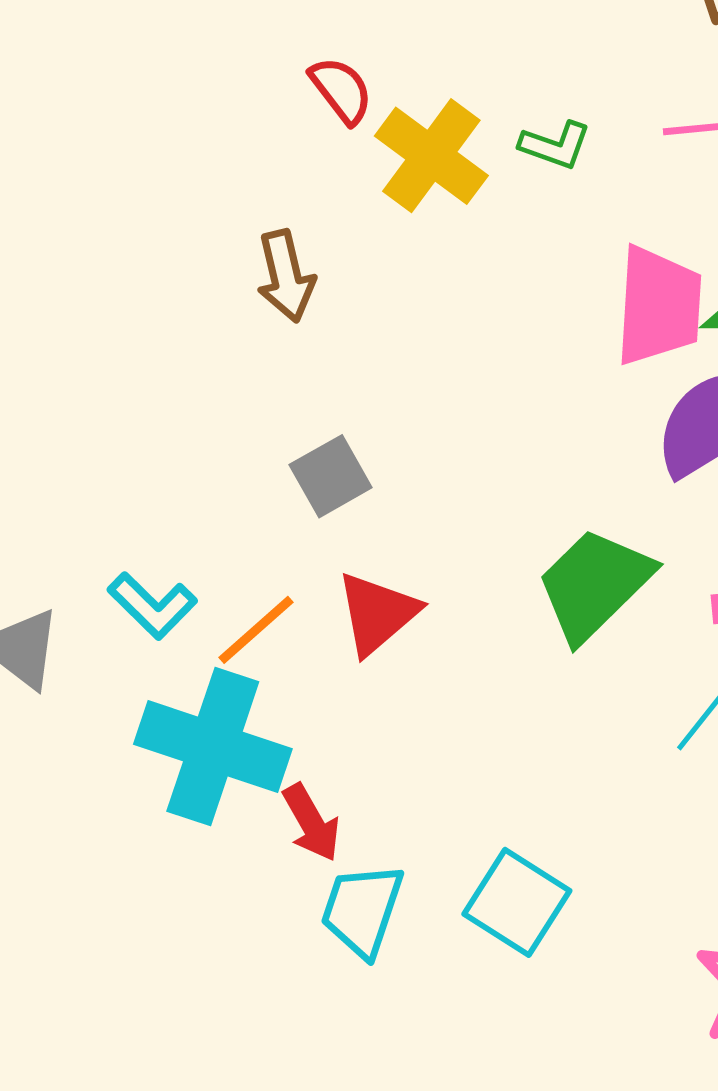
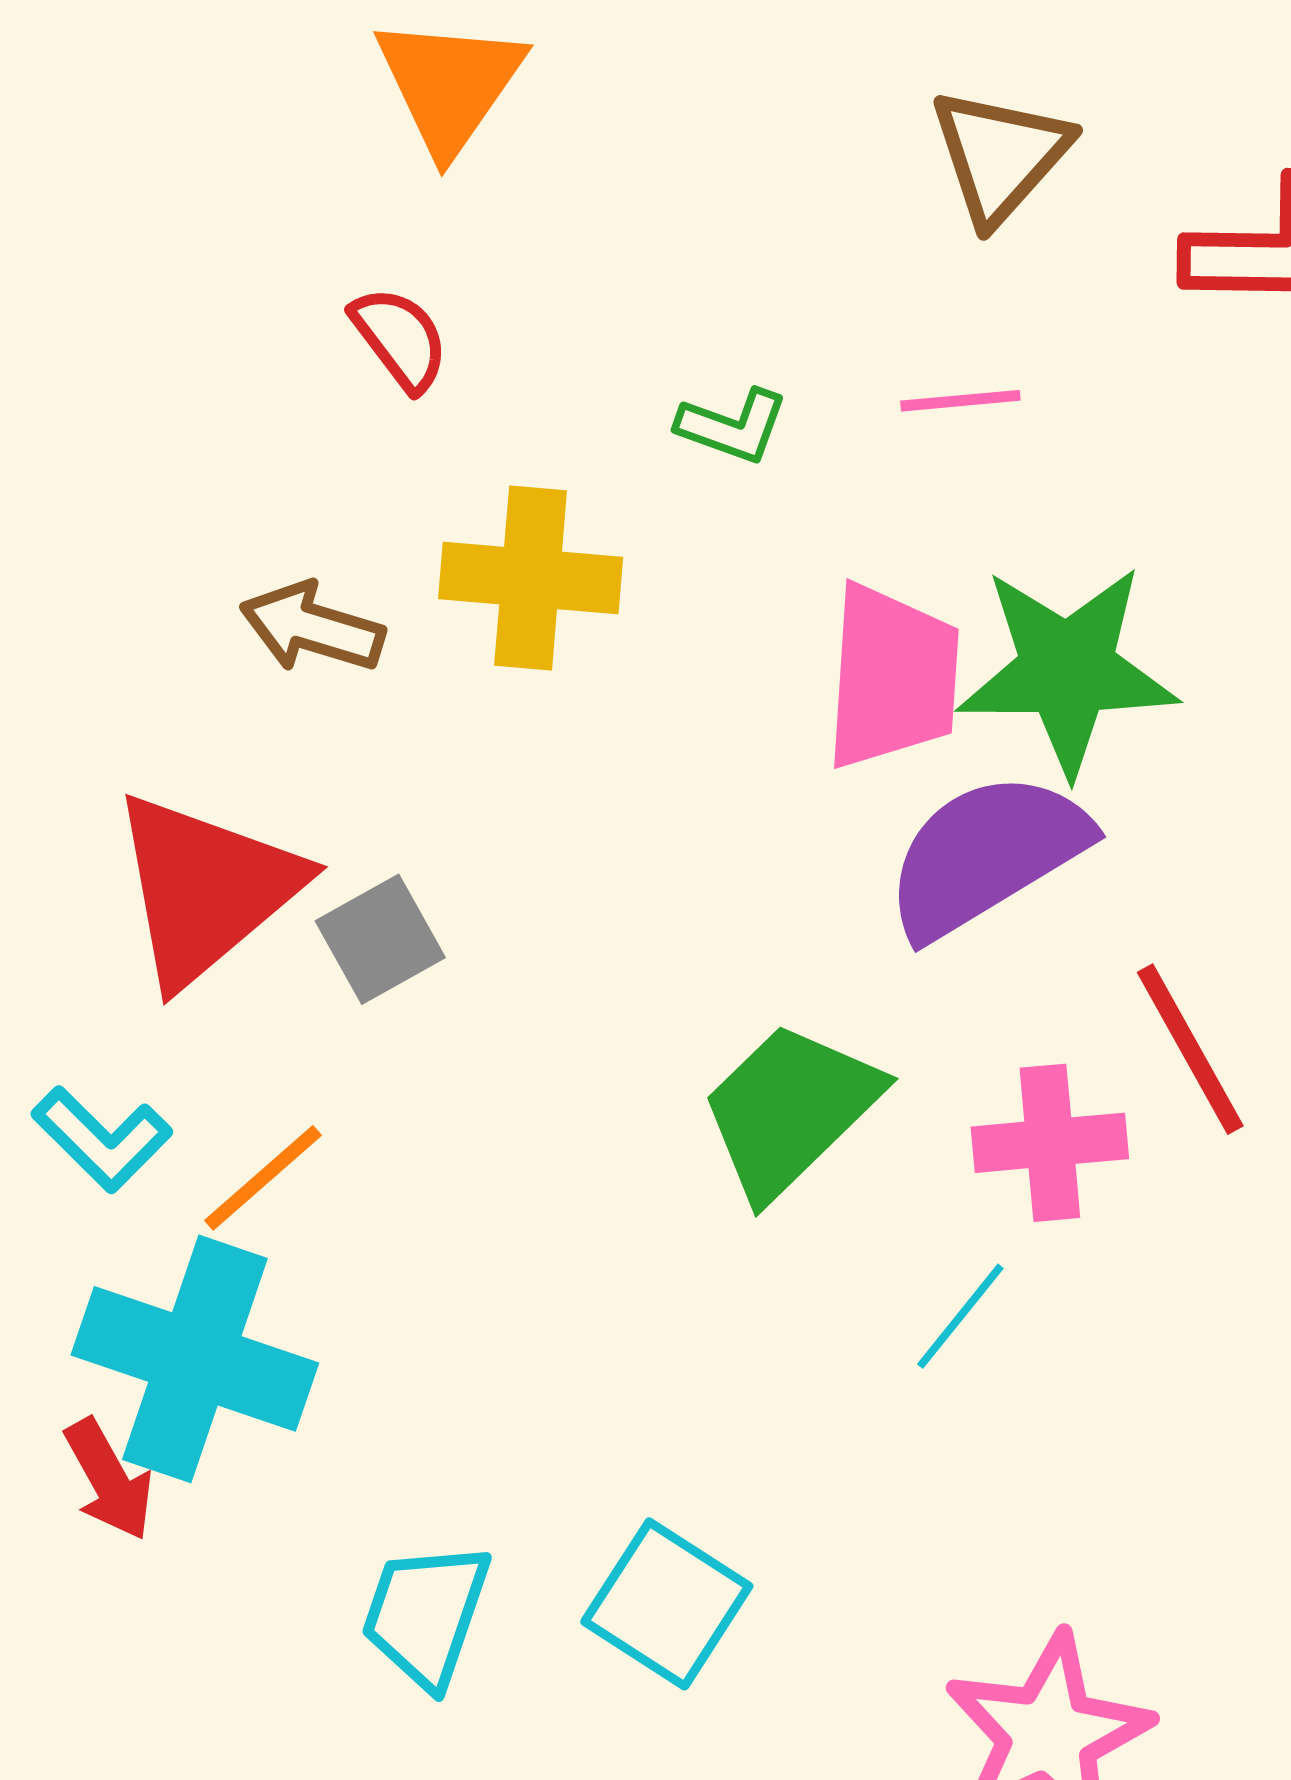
yellow cross: (431, 156) -> (531, 578), moved, turned -32
brown arrow: (286, 276) -> (312, 627), turned 120
red triangle: (377, 613) -> (206, 889), moved, size x1.5
red arrow: (311, 823) -> (109, 1480), moved

